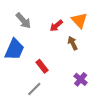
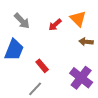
brown arrow: (73, 43) -> (86, 42), moved, turned -56
purple cross: (81, 79) -> (81, 78), size x1.6

